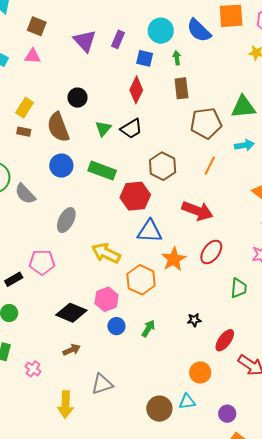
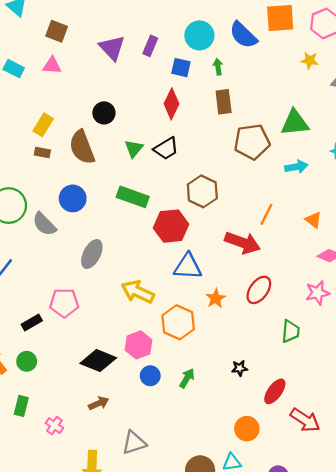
blue circle: (61, 166) -> (73, 198), moved
orange line: (210, 166) -> (266, 214), moved
orange star: (174, 259) -> (216, 298), size x0.7

